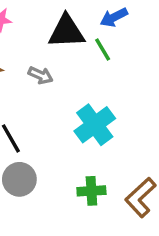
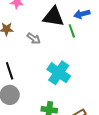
cyan cross: (95, 125) -> (59, 73), turned -30

